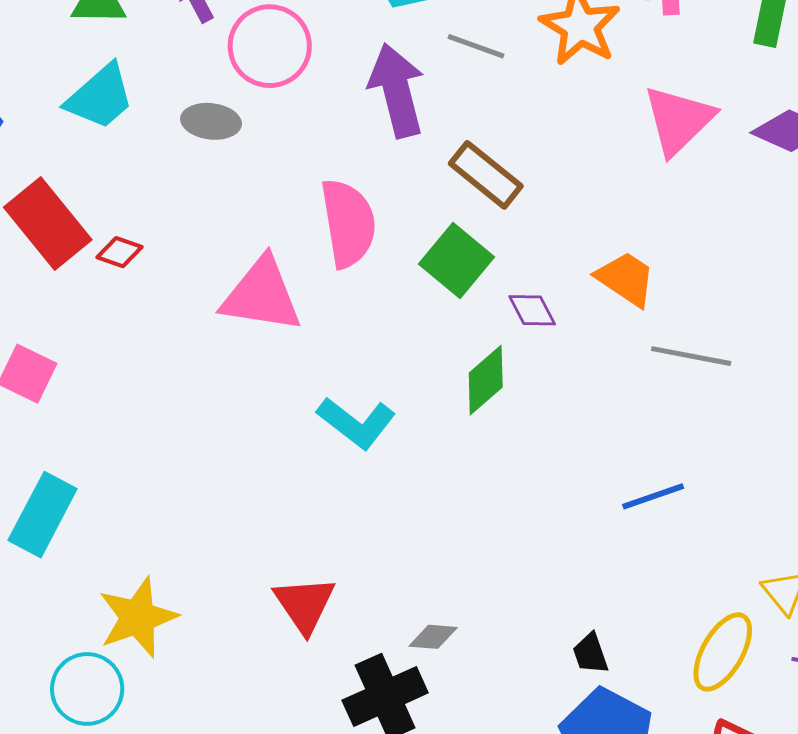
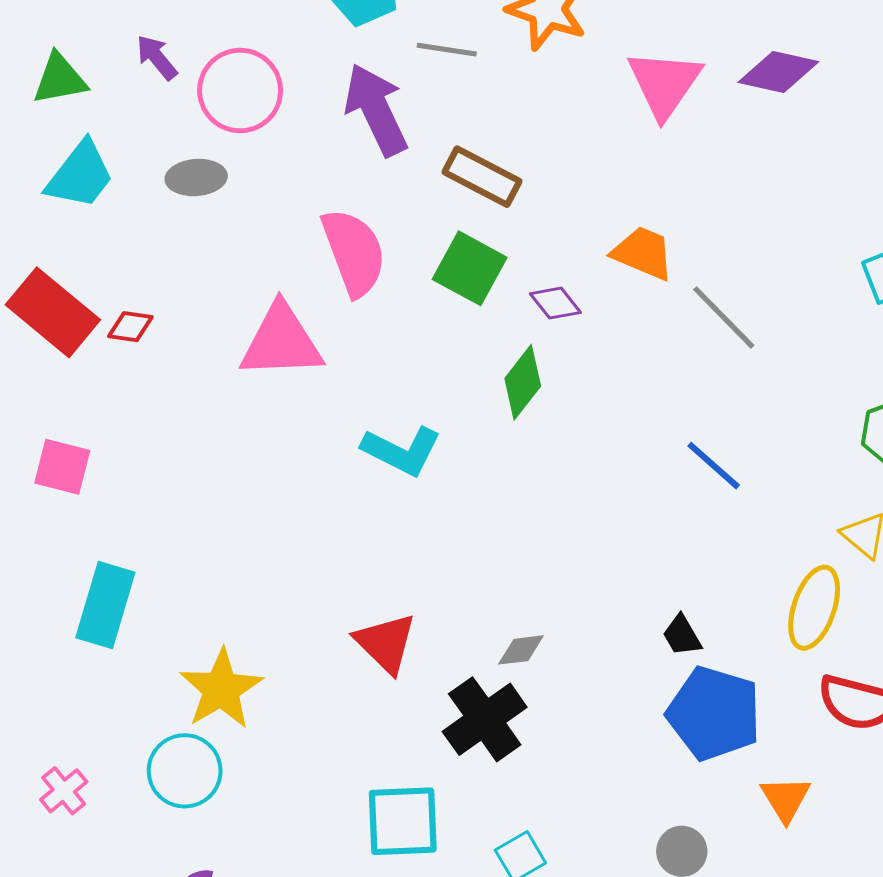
gray line: (691, 356) -> (724, 317), turned 46
blue line: (653, 496) -> (714, 466), turned 72

